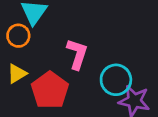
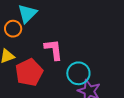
pink L-shape: (77, 54) -> (54, 50), turned -35

